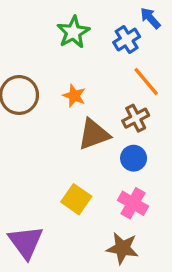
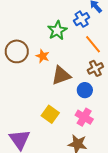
green star: (73, 32) -> (57, 30), moved
orange star: (74, 96) -> (43, 56), moved
brown cross: (136, 118) -> (95, 68), moved

